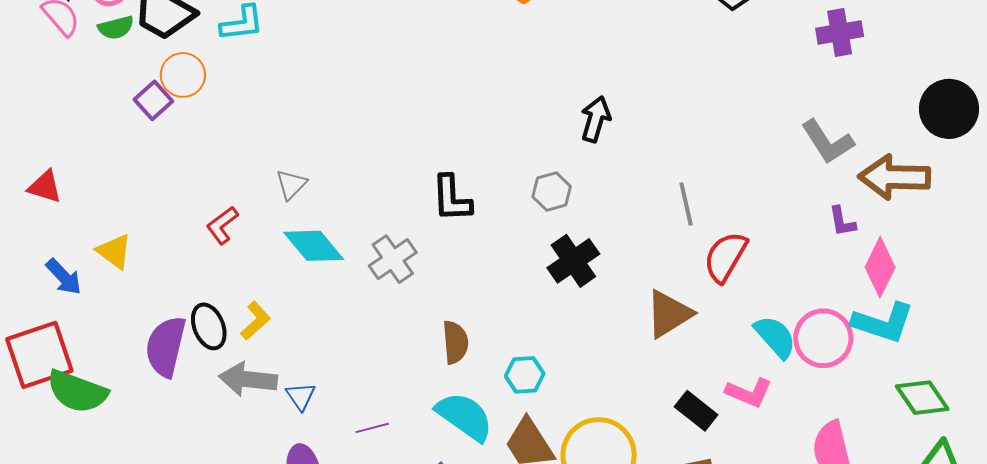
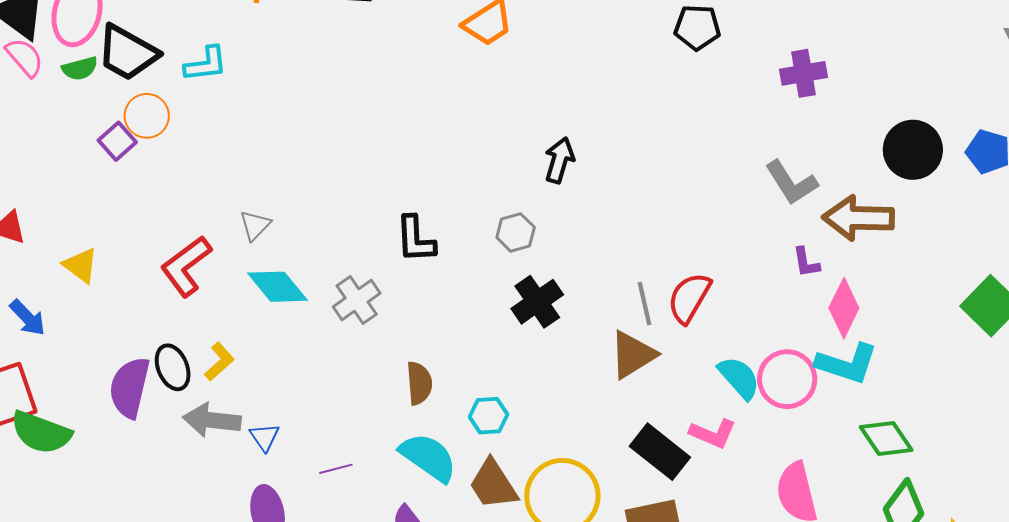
gray line: (686, 204) -> (645, 304), moved
red L-shape: (222, 225) -> (186, 266), size x1.6
yellow triangle: (114, 251) -> (81, 265), moved
black rectangle: (696, 411) -> (660, 452), size x1.4

